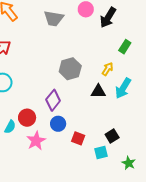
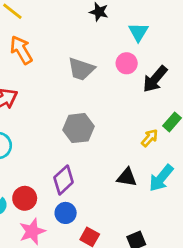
gray hexagon: (70, 69) -> (78, 128), moved
yellow arrow: (108, 69) -> (150, 138), moved

